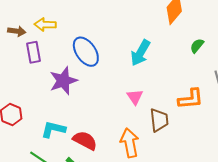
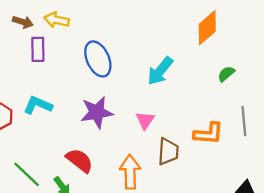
purple star: (63, 81) -> (97, 112), moved
cyan L-shape: (53, 129) -> (38, 105), moved

